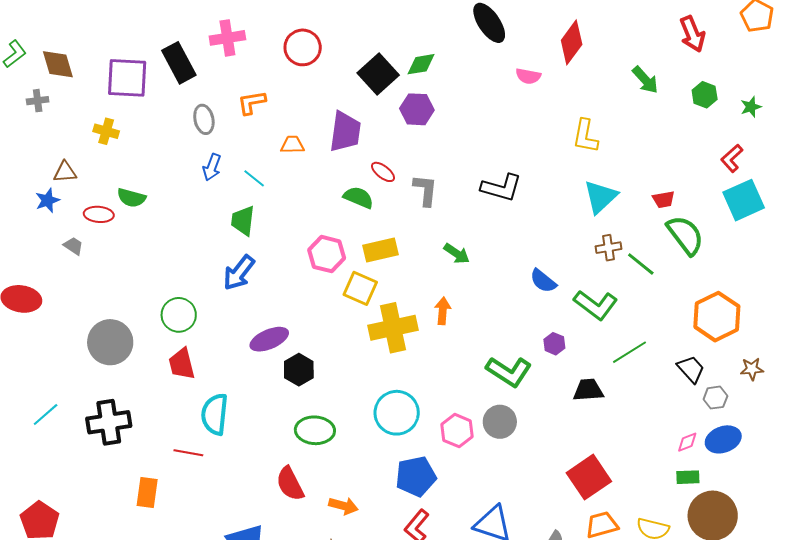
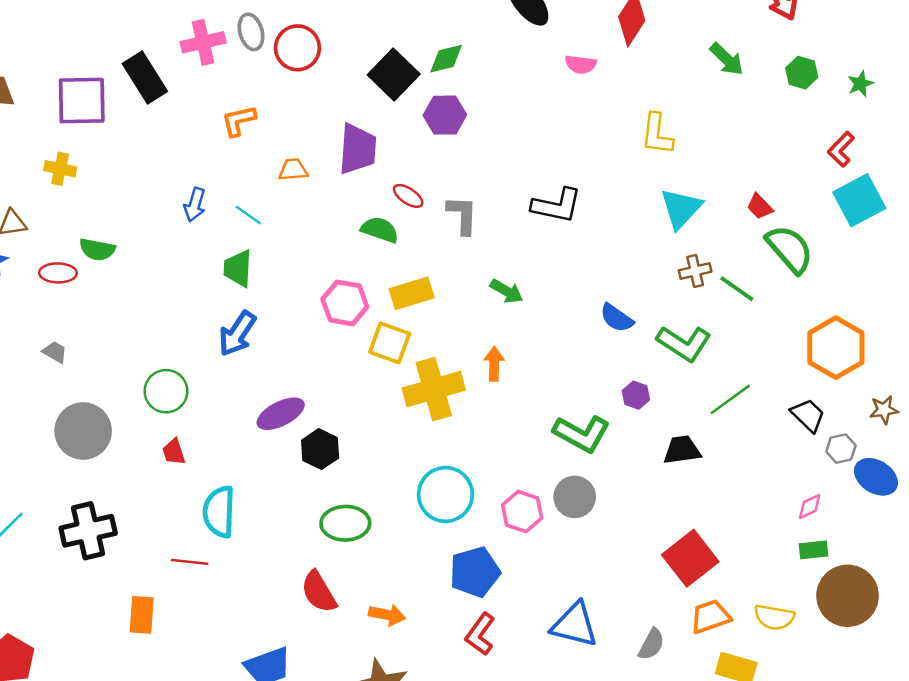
gray ellipse: (204, 119) -> (251, 32), moved
red trapezoid: (664, 200) -> (760, 207), turned 60
gray trapezoid: (73, 246) -> (55, 352), moved
red trapezoid: (182, 364) -> (174, 452), size x0.7
blue ellipse: (723, 439) -> (876, 477), moved, turned 56

